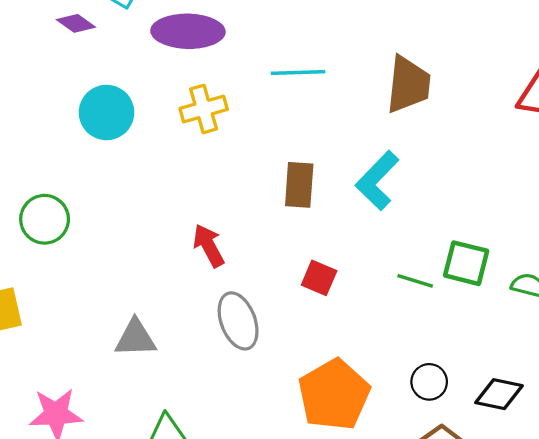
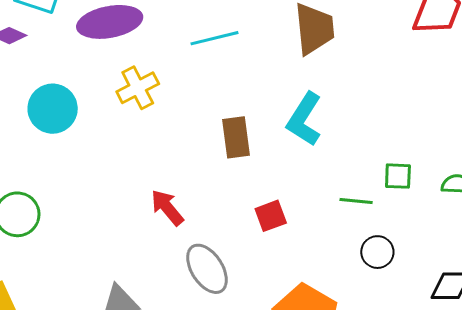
green square: (466, 263) -> (398, 176), size x0.7
red square: (319, 278) -> (271, 216), turned -32
black circle: (429, 382) -> (377, 252), moved

